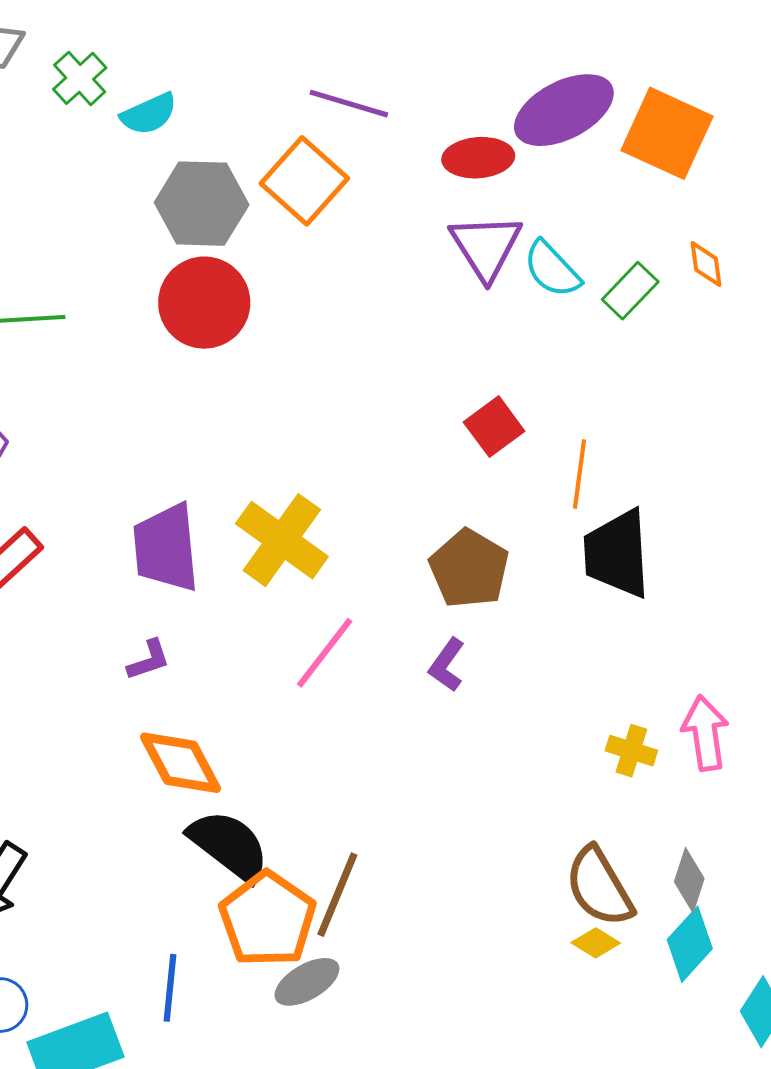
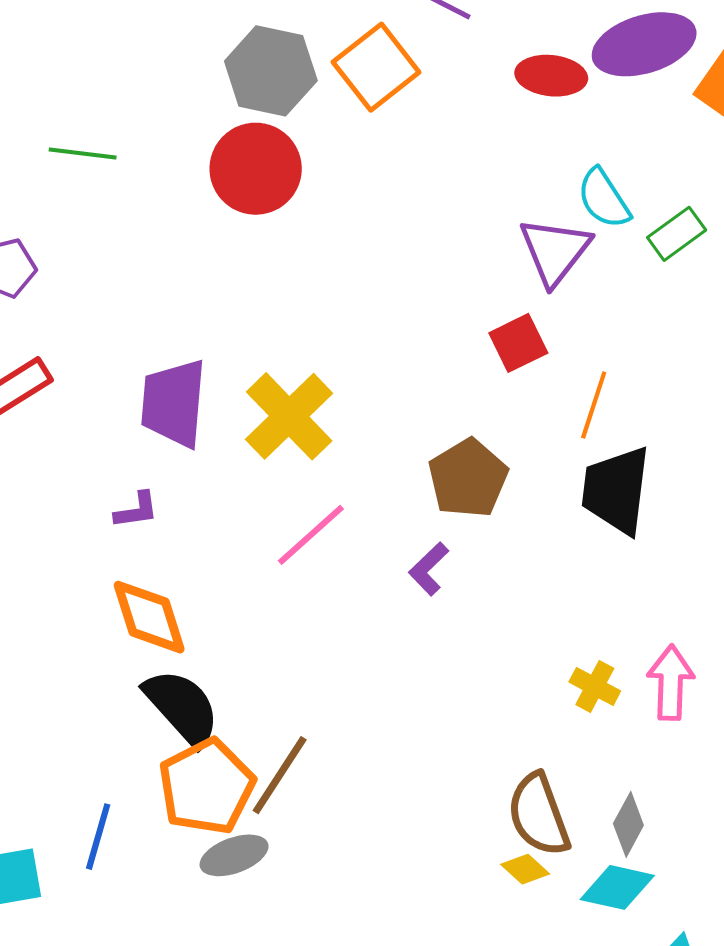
purple triangle: (486, 247) -> (555, 251), moved
cyan diamond: (690, 944) -> (617, 887), turned 50

